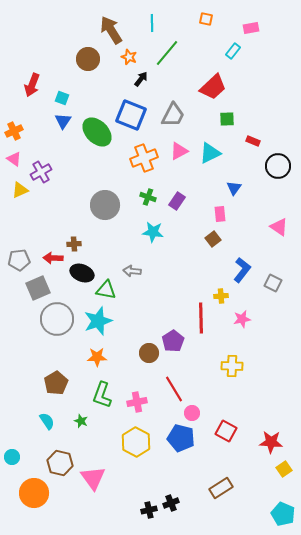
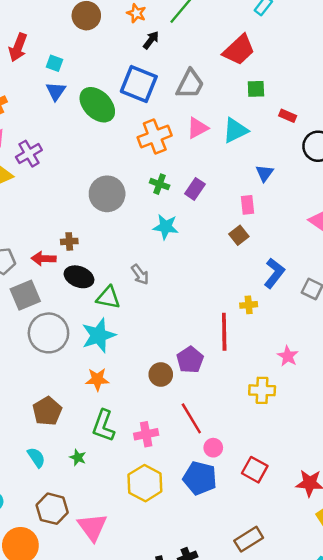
gray arrow: (132, 271) -> (140, 274), turned -132
pink star: (242, 319) -> (288, 356), moved, turned -30

